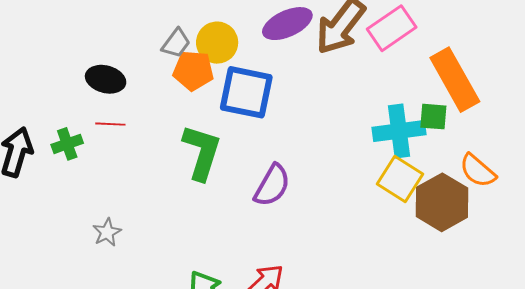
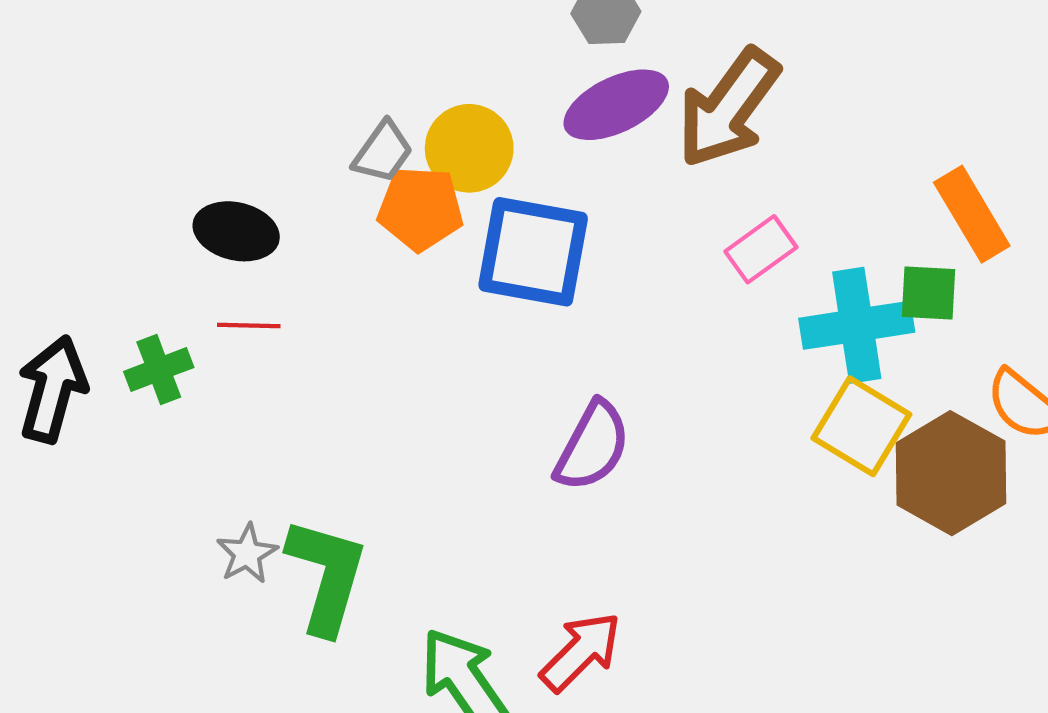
pink rectangle: (392, 28) -> (761, 249), moved, size x0.7
orange rectangle: (455, 80) -> (972, 214), size x0.7
green L-shape: (202, 152) -> (327, 576), moved

